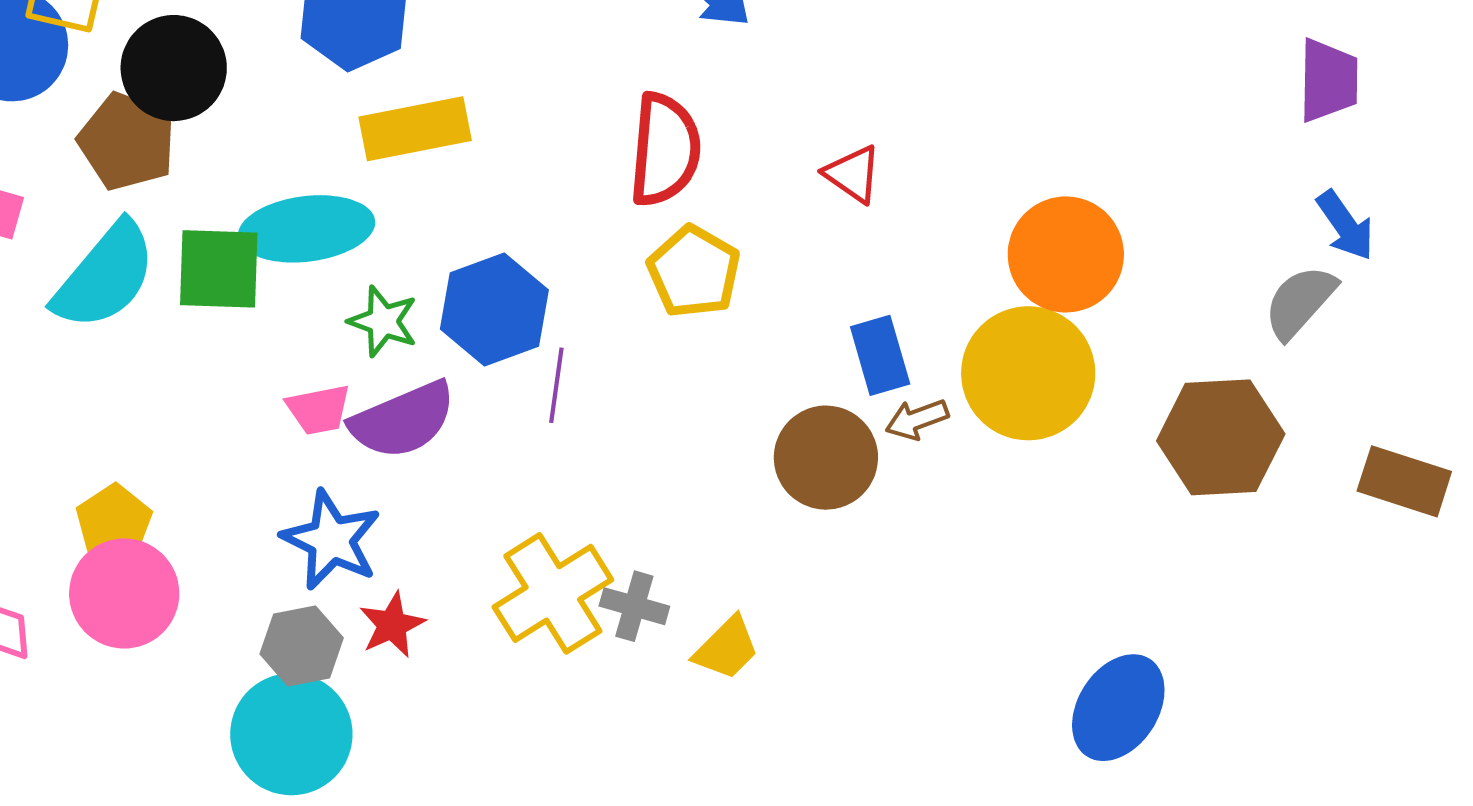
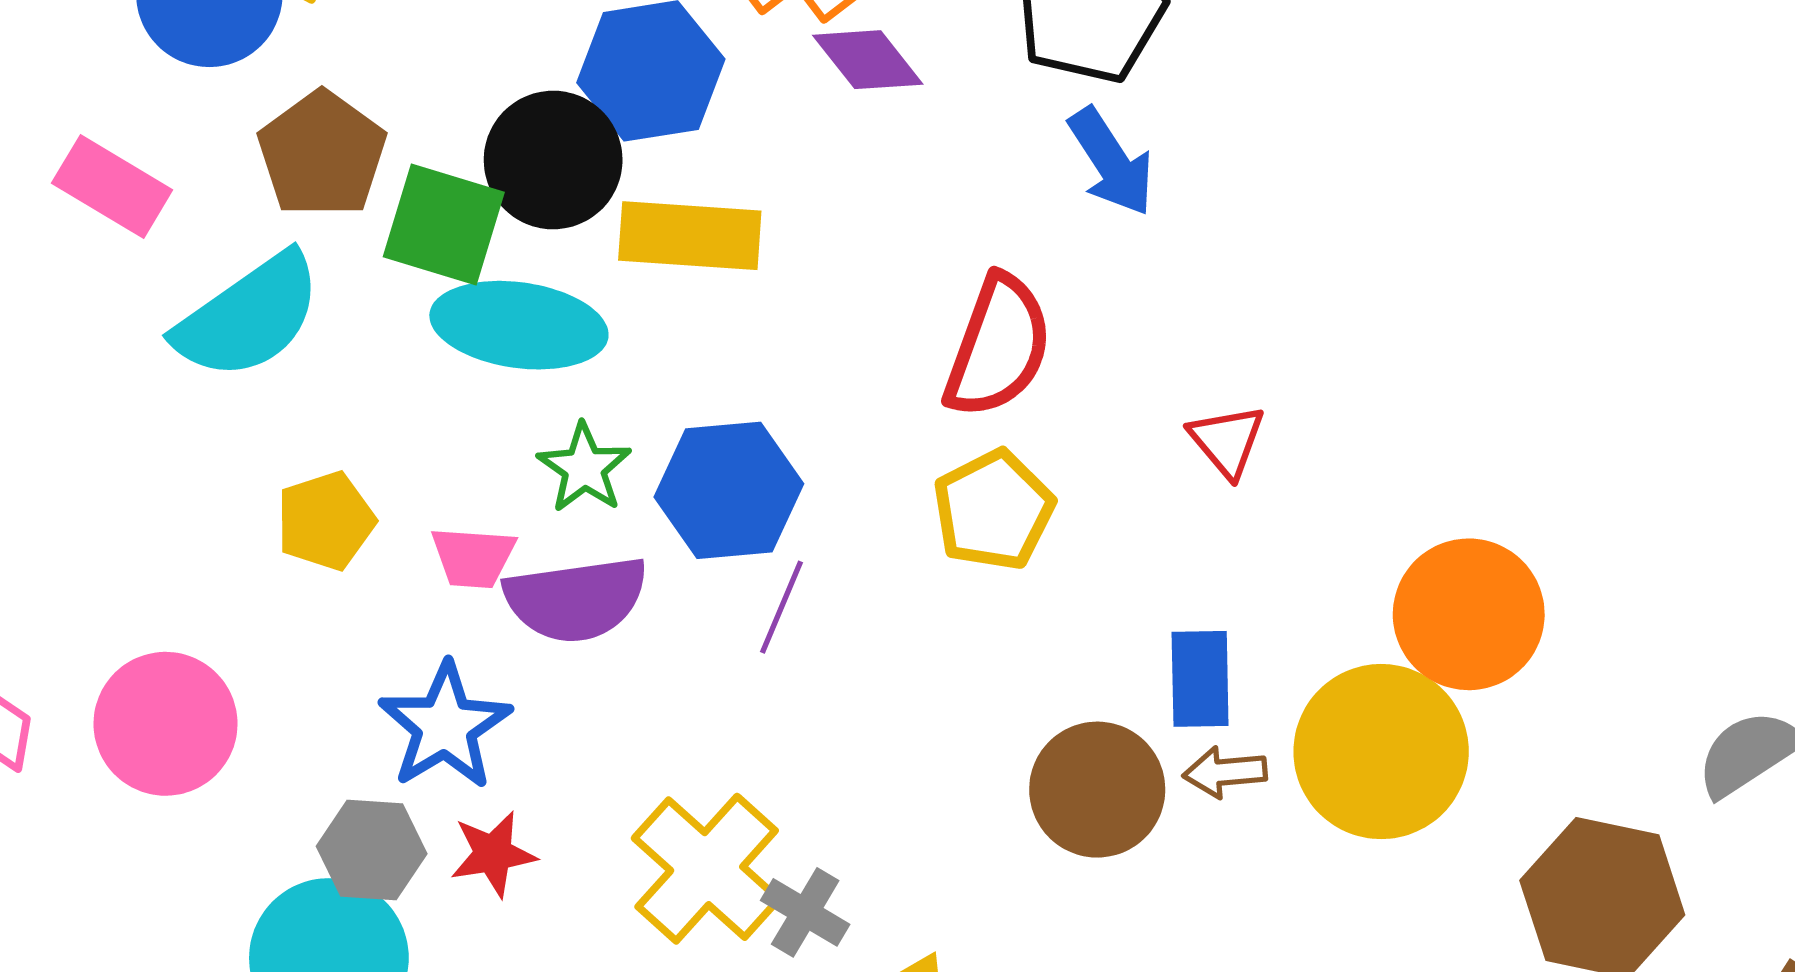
black circle: (174, 68) -> (553, 160), moved
green square: (219, 269) -> (444, 224), moved
yellow pentagon: (114, 522) -> (326, 521), moved
yellow cross: (553, 593) -> (707, 869), turned -31

